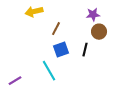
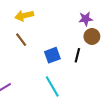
brown line: (56, 29) -> (21, 40), moved, turned -64
cyan line: (49, 71) -> (52, 86), moved

